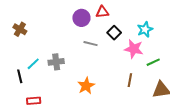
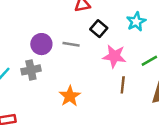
purple circle: (81, 18) -> (41, 44), moved
pink star: (134, 49) -> (114, 56), moved

